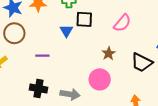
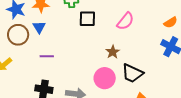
blue triangle: (66, 31) -> (39, 27), moved
black trapezoid: (142, 62) -> (132, 73), moved

